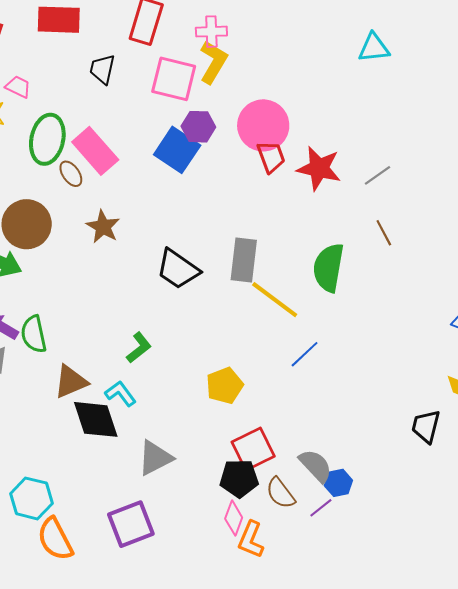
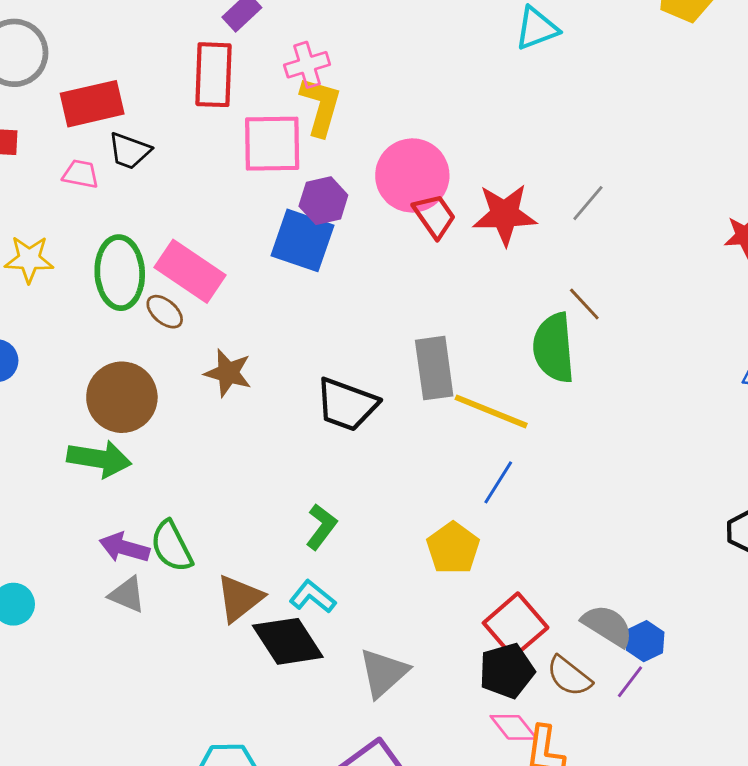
black trapezoid: (102, 69) -> (129, 151), moved, turned -68
pink trapezoid: (18, 87) -> (81, 174), moved
brown line: (384, 233) -> (584, 304), moved
blue line: (305, 354) -> (498, 482), moved
pink diamond: (234, 518) -> (514, 727), turned -44

